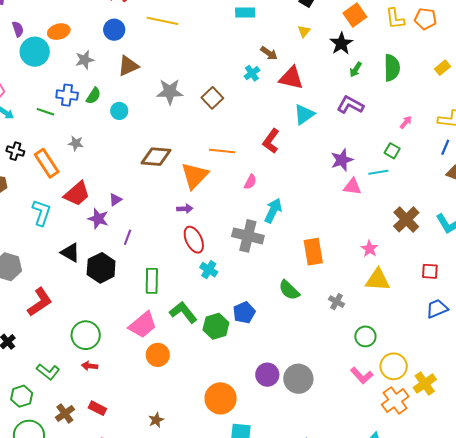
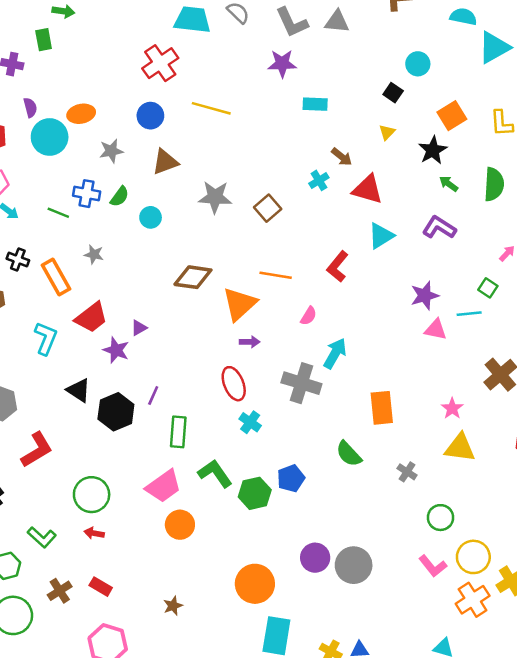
green arrow: (356, 70) -> (449, 184), turned 91
purple arrow: (185, 209) -> (250, 342), moved
purple line: (128, 237) -> (153, 395), moved

